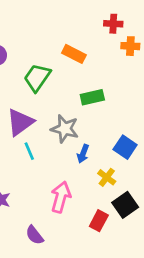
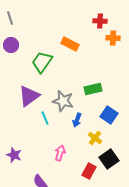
green rectangle: (92, 97) -> (93, 89), moved
cyan line: (29, 151) -> (45, 118), moved
pink arrow: (61, 197) -> (60, 153), size x0.7

